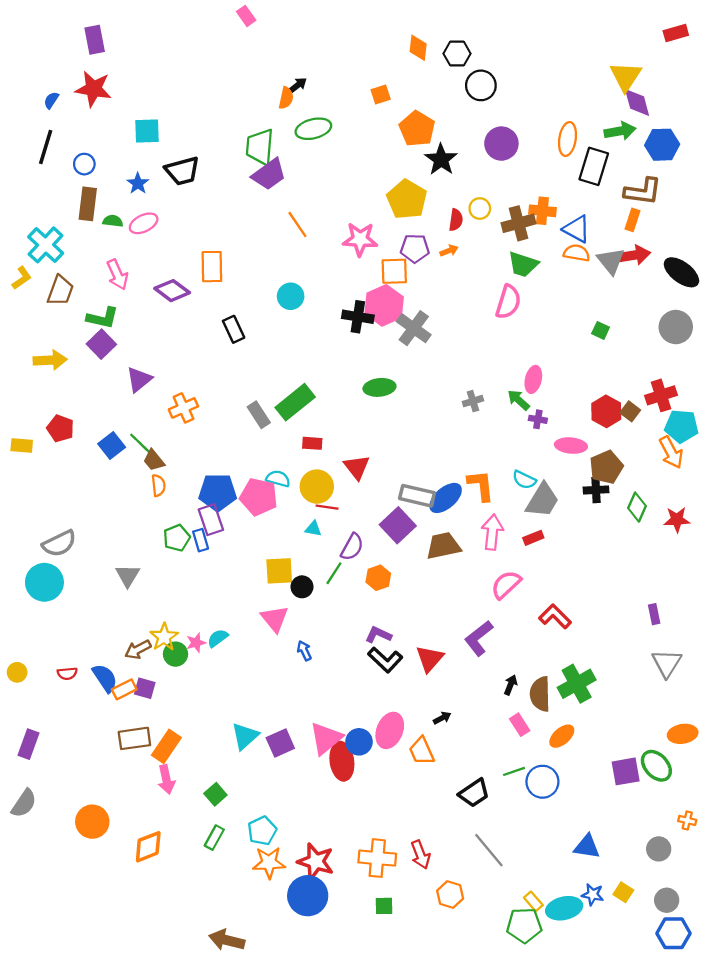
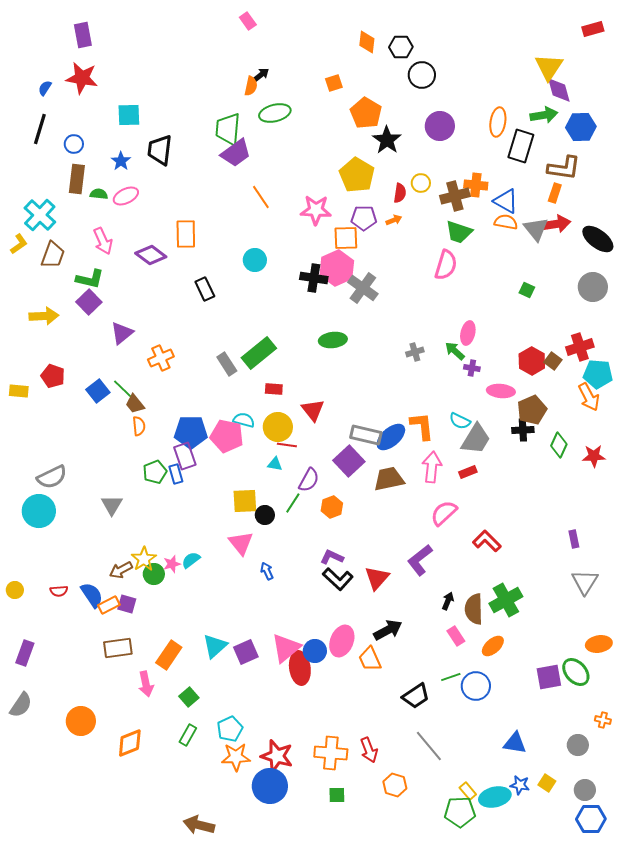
pink rectangle: (246, 16) -> (248, 21), moved
black trapezoid: (182, 171) -> (160, 150), turned 112
black arrow: (442, 718) -> (388, 630), size x1.8
orange rectangle: (166, 746) -> (169, 655), moved

